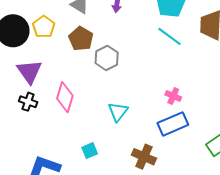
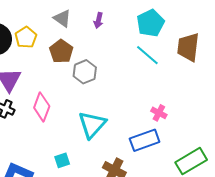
pink cross: (173, 96) -> (159, 113), moved
cyan triangle: (118, 112) -> (92, 125), size x1.4

